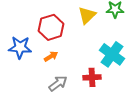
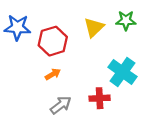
blue star: (20, 47) -> (17, 27), moved

